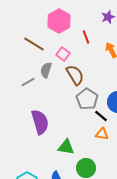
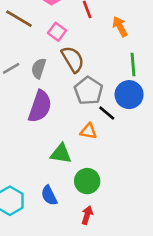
gray semicircle: (46, 70) -> (39, 68), moved
purple semicircle: (40, 122) -> (40, 106), moved, turned 35
orange triangle: (102, 134) -> (88, 131), moved

